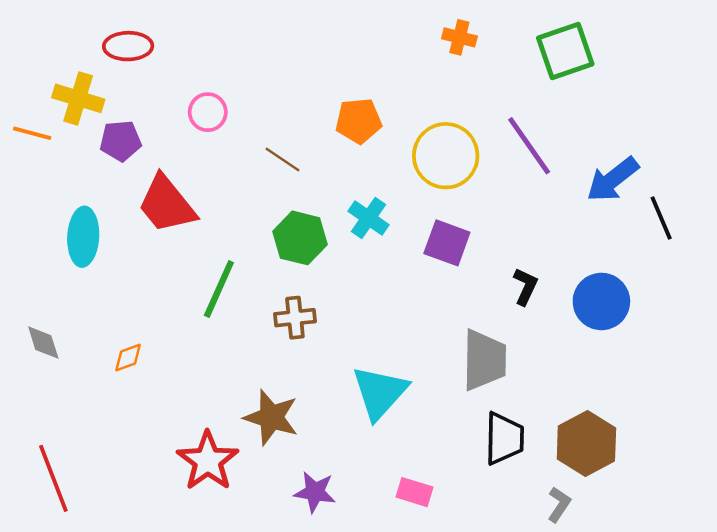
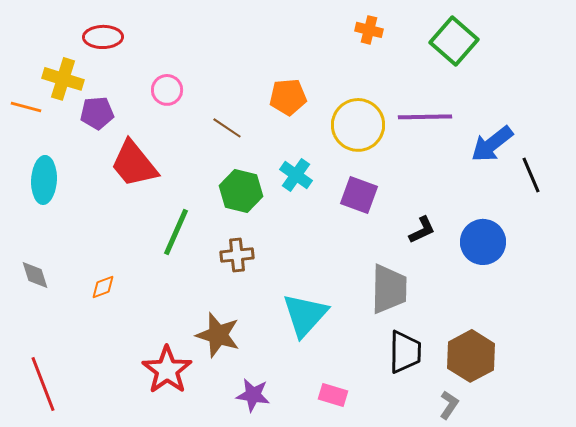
green square: (565, 51) -> (454, 41), turned -30
purple line: (529, 146) -> (425, 117), turned -56
cyan ellipse: (83, 237) -> (44, 180), moved
black L-shape: (525, 287) -> (422, 230), turned 40

